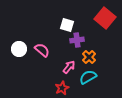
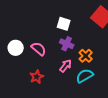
purple cross: (77, 40) -> (67, 44), moved, turned 32
red star: (62, 88) -> (37, 77), moved

